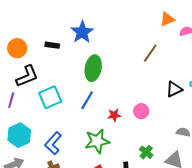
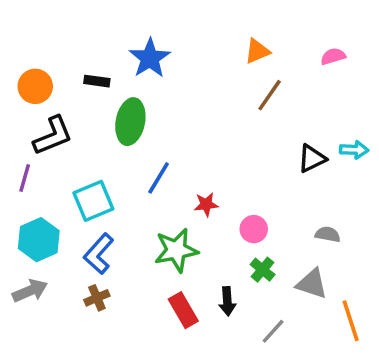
orange triangle: (167, 19) -> (257, 51), moved
green ellipse: (93, 68) -> (130, 122), moved
cyan square: (50, 97) -> (93, 201), moved
pink circle: (141, 111) -> (254, 229), moved

